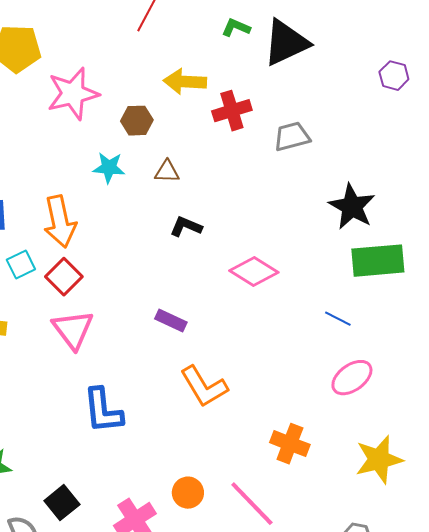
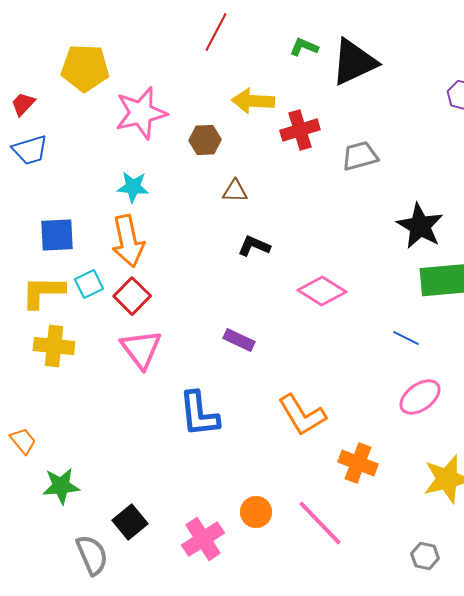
cyan star: (109, 168) -> (133, 187), moved
orange L-shape: (204, 387) -> (302, 415), moved
blue L-shape: (103, 411) -> (199, 414), moved

